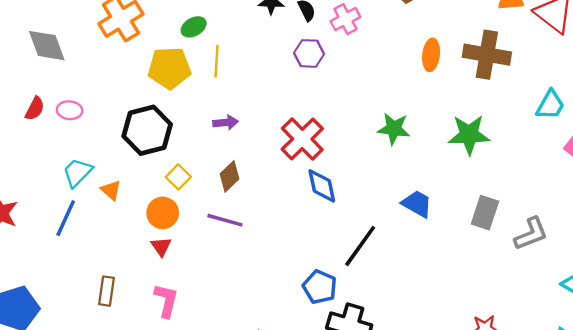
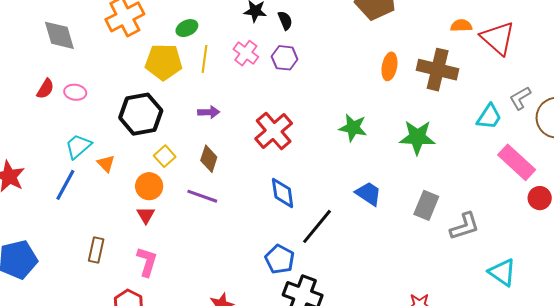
pink cross: (345, 19) -> (246, 53), moved, turned -30
brown diamond: (230, 176) -> (209, 159), turned -32
blue diamond: (322, 186) -> (283, 193), moved

